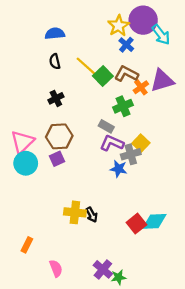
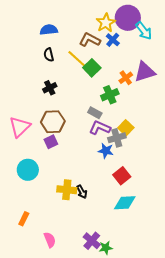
brown L-shape: (126, 74) -> (90, 40), moved
cyan circle: (26, 163) -> (28, 170), moved
cyan diamond: (154, 221) -> (125, 203), moved
red square: (136, 224) -> (122, 176), moved

